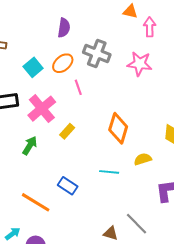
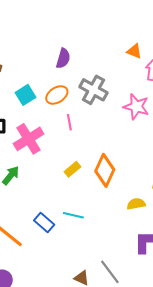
yellow rectangle: (67, 131) -> (72, 169), moved
yellow semicircle: (143, 159) -> (136, 204), moved
cyan line: (109, 172) -> (73, 215), moved

